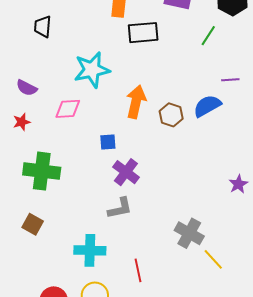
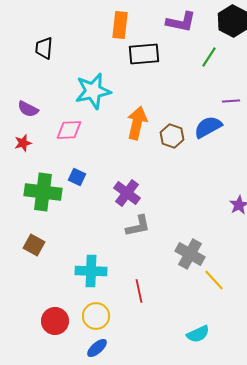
blue square: (108, 142) -> (77, 177), moved, turned 30
gray L-shape: (120, 208) -> (138, 226), moved

